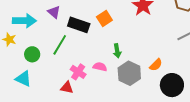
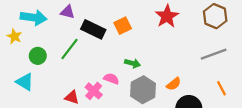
purple triangle: (54, 12) -> (68, 12), turned -32
green arrow: (117, 51) -> (132, 63), turned -72
pink cross: (78, 72) -> (94, 91), moved

